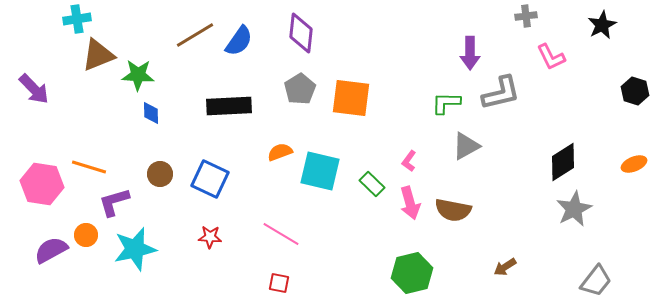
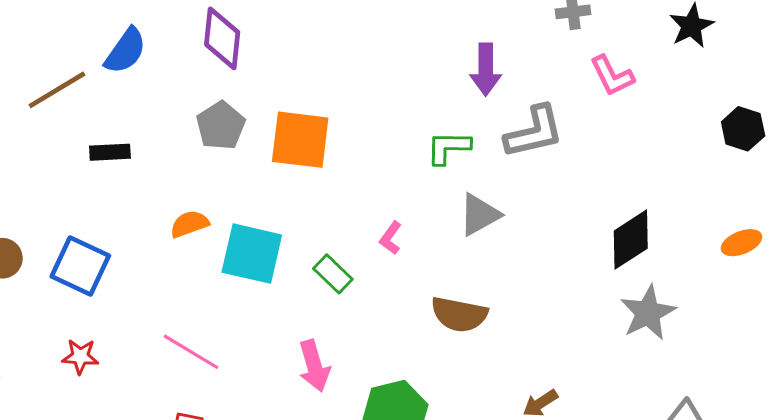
brown line: (195, 35) -> (57, 90), moved
black rectangle: (229, 106) -> (110, 152), size x0.6
pink arrow: (410, 203) -> (314, 366), moved

